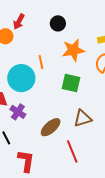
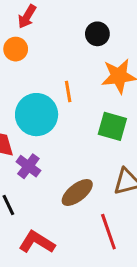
red arrow: (19, 22) -> (27, 17), moved
red L-shape: (26, 161) -> (37, 242), turned -70

